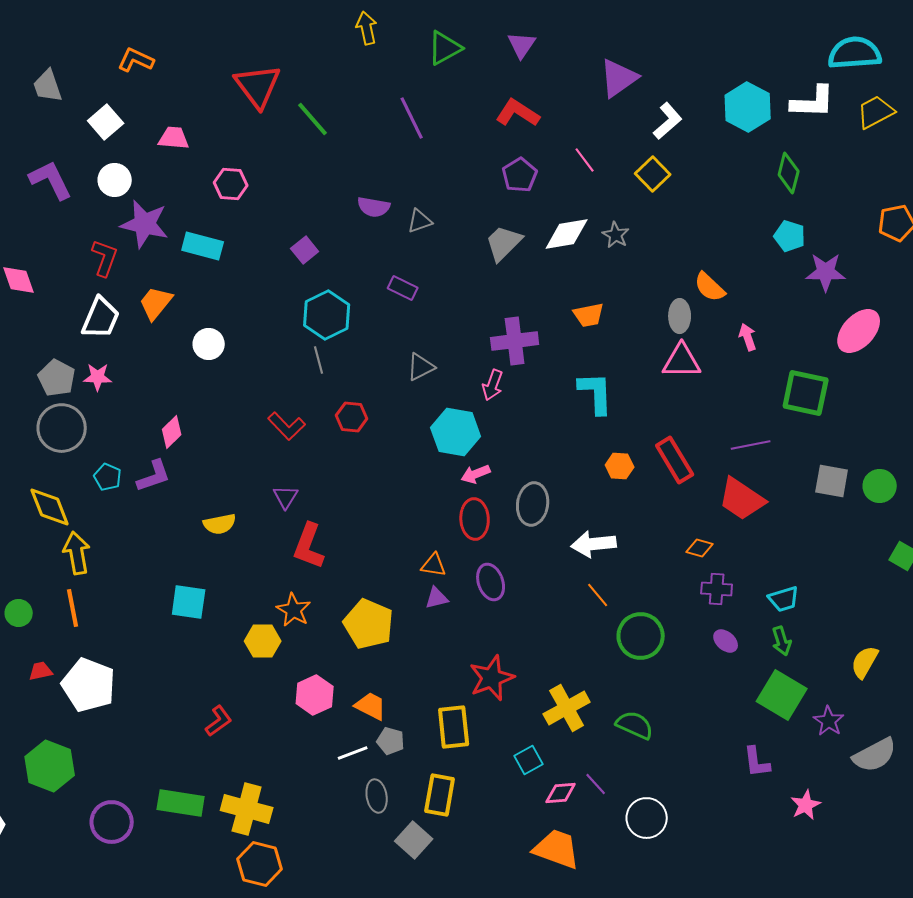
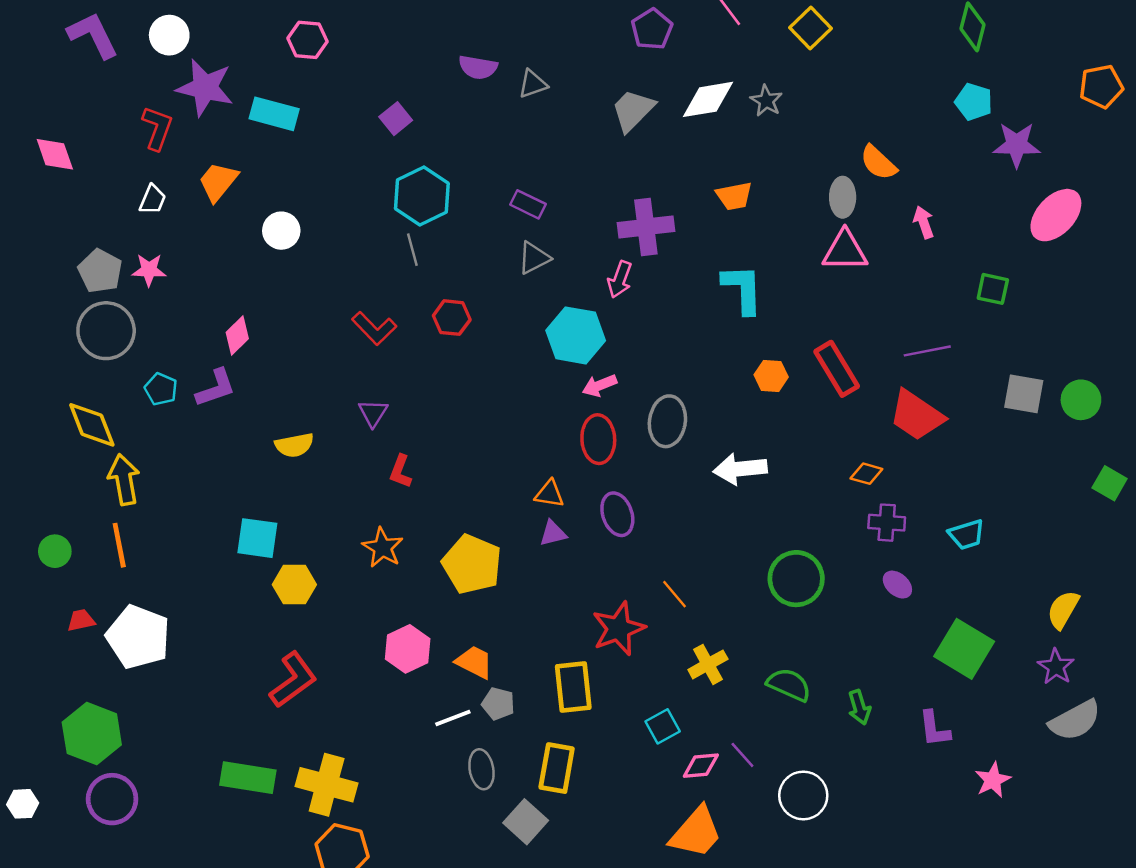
purple rectangle: (403, 288) -> (528, 204), moved
white trapezoid: (101, 318) -> (153, 200), size x0.6
green square: (806, 393) -> (993, 289), size x0.6
red L-shape: (309, 546) -> (400, 471), size x0.6
orange line: (598, 595) -> (675, 594), moved
yellow hexagon: (263, 641) -> (294, 585), moved
green arrow: (782, 641) -> (859, 707), moved
yellow cross: (567, 708) -> (708, 664), size x0.7
red L-shape: (219, 721) -> (293, 680), size x1.5
purple star: (829, 721) -> (1056, 667), moved
purple circle: (112, 822) -> (112, 799), moved
orange trapezoid: (557, 849) -> (696, 832), turned 111

